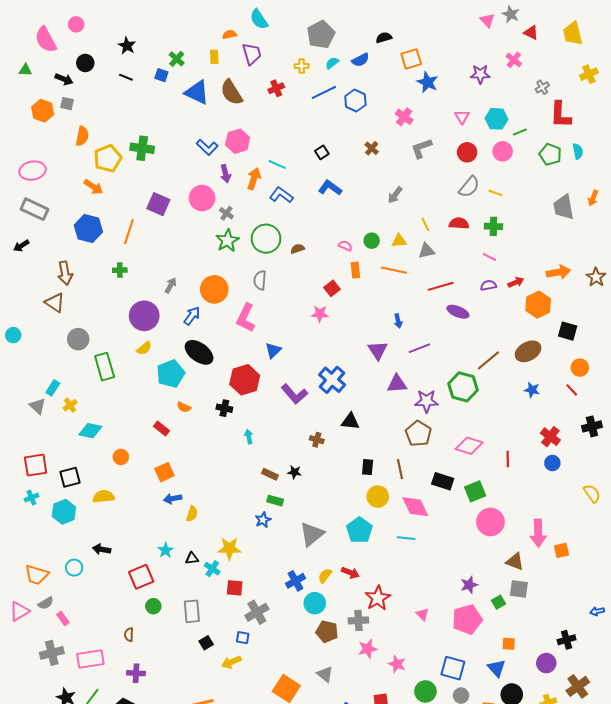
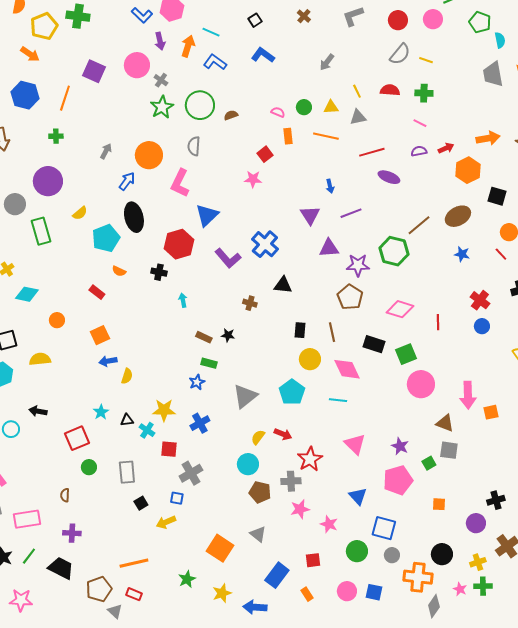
cyan semicircle: (578, 151) -> (500, 40), moved
purple circle: (144, 316) -> (48, 181), moved
blue triangle: (273, 350) -> (207, 215), size x1.4
black ellipse: (199, 352) -> (134, 217), turned 40
blue cross: (295, 581) -> (200, 423), moved
purple star: (469, 585) -> (400, 446), turned -30
pink triangle: (422, 614) -> (355, 444), moved, size x1.6
blue triangle: (497, 668) -> (358, 496), moved

